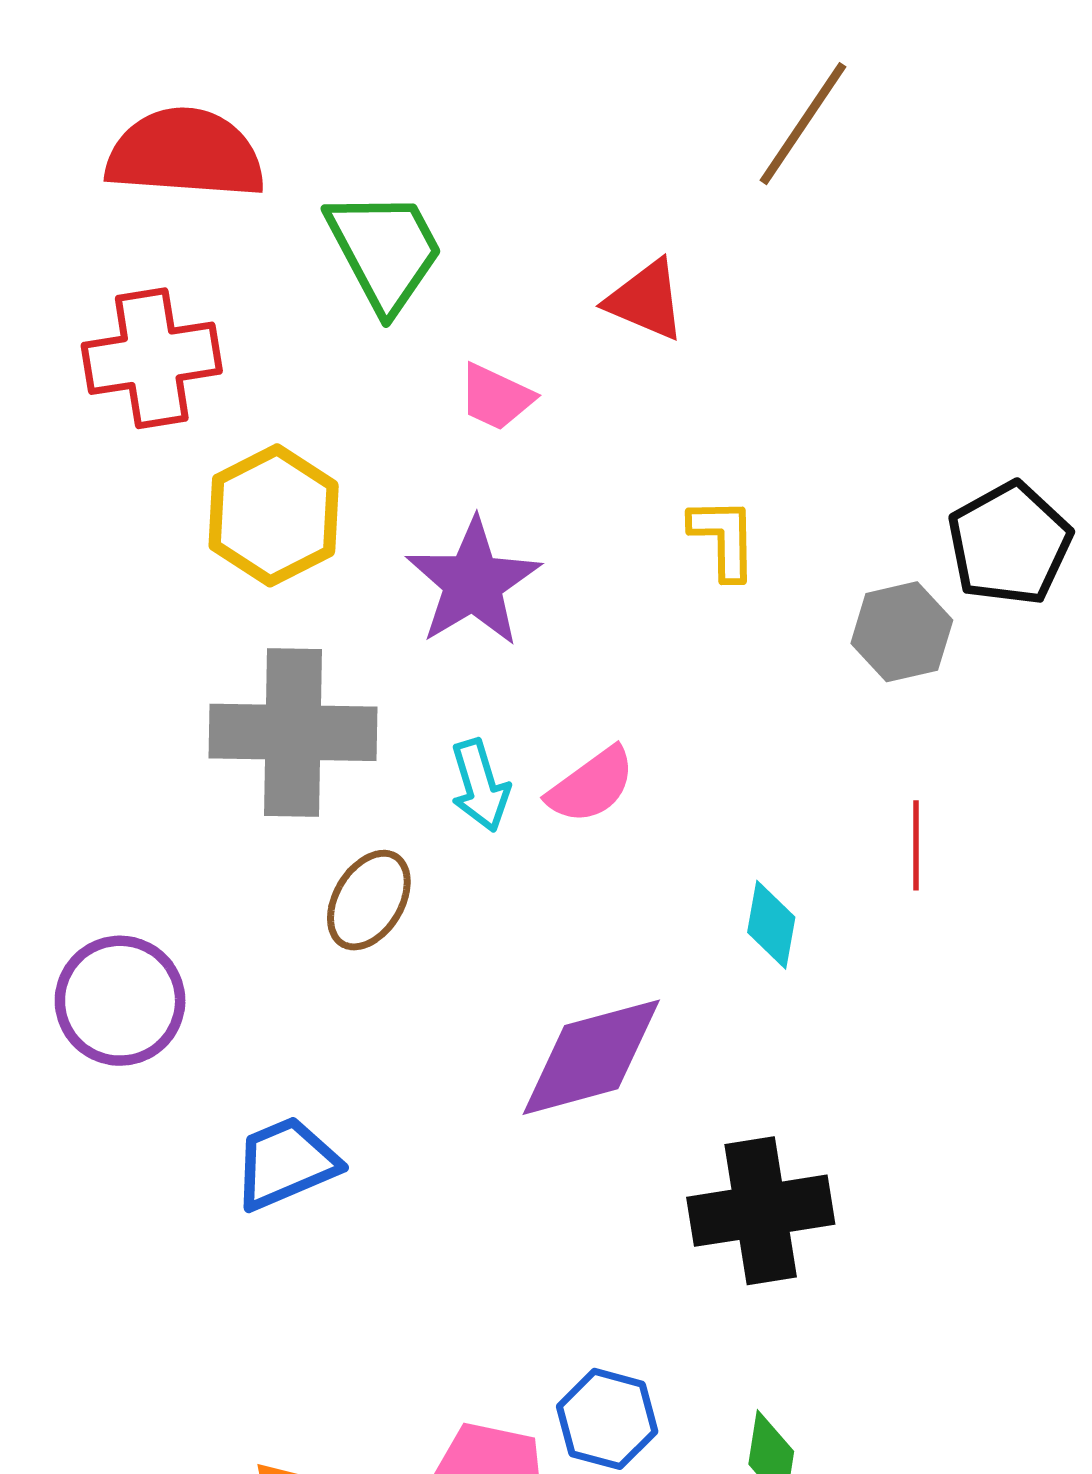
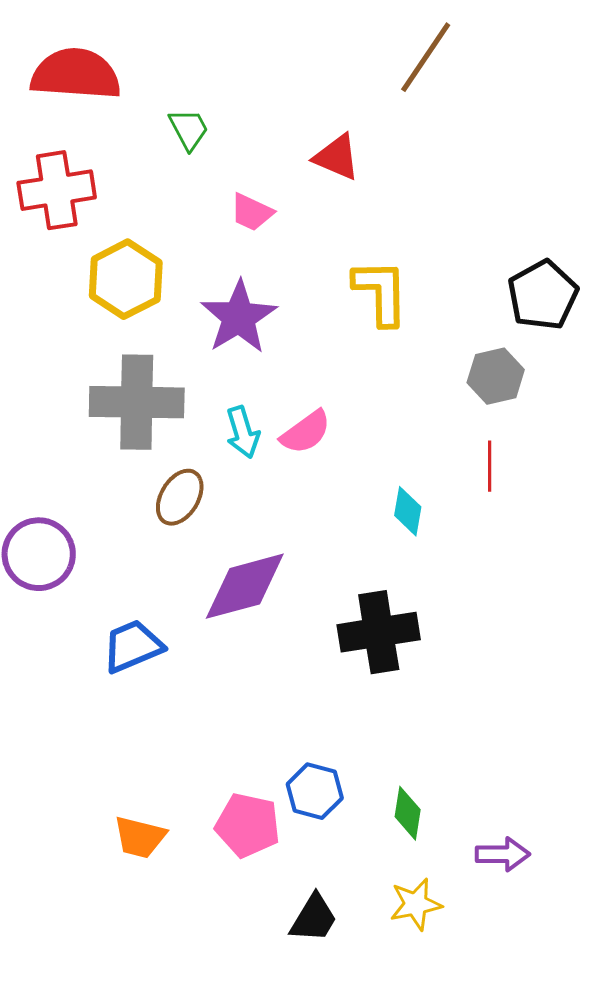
green trapezoid: (385, 251) -> (189, 129), size x0.6
yellow L-shape: (724, 538) -> (381, 292), size x1.4
gray hexagon: (902, 632) -> (496, 376), moved
purple diamond: (591, 1057) -> (245, 586), moved
black cross: (761, 1211) -> (379, 632), moved

